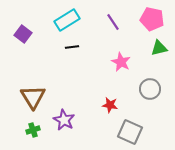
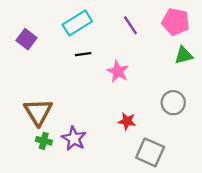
pink star: (121, 62) -> (118, 71), moved
green cross: (33, 130) -> (44, 141), moved, turned 32

